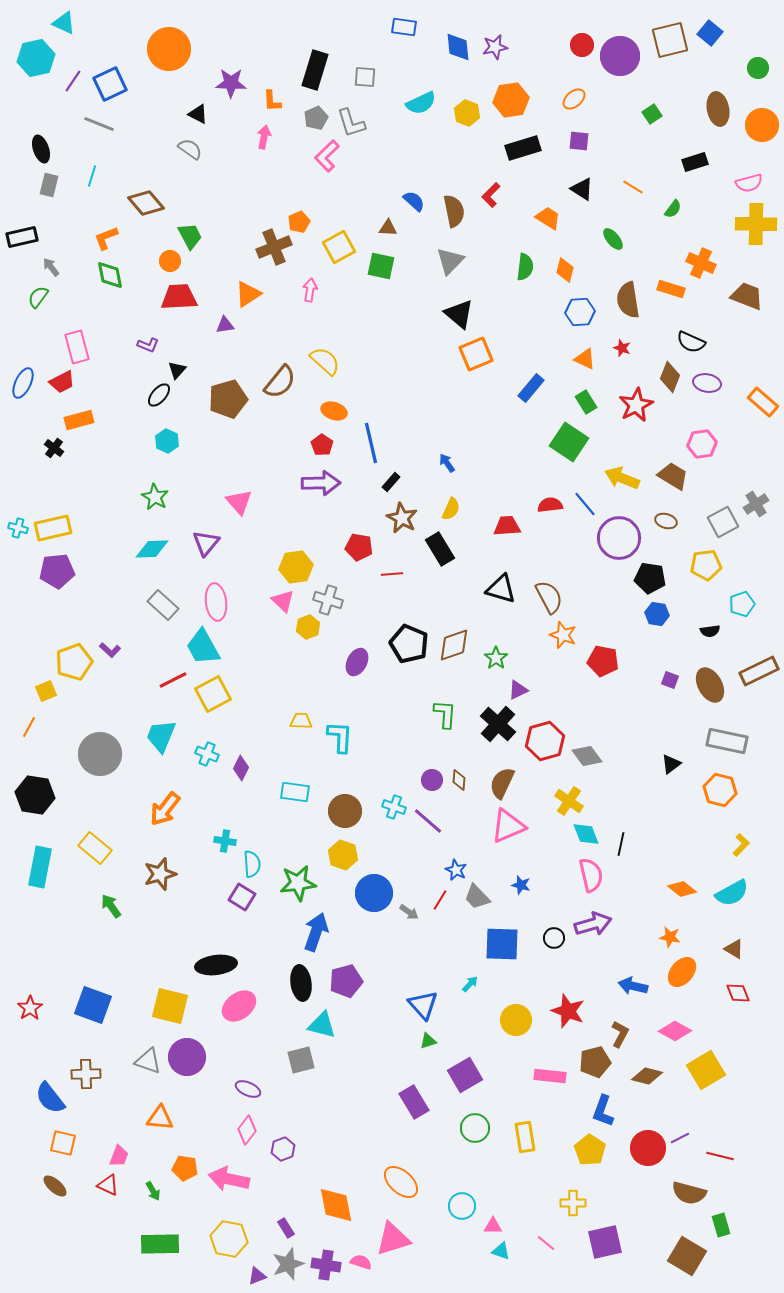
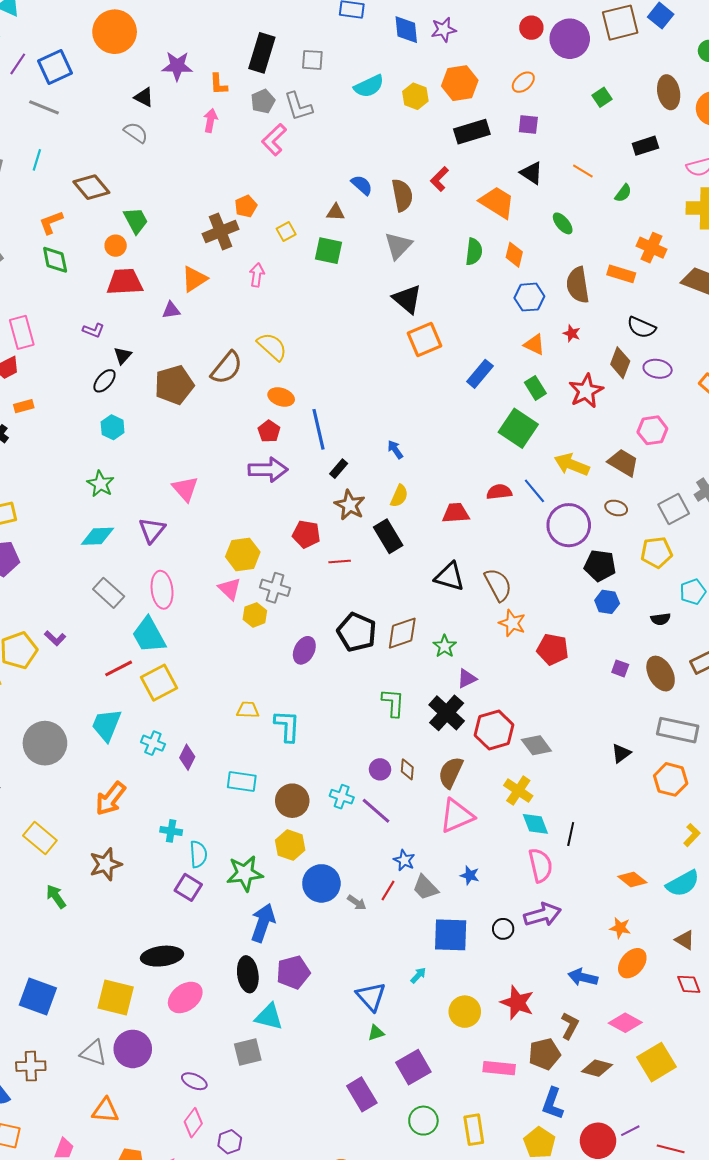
orange trapezoid: (548, 218) -> (497, 202), size x1.4
yellow square: (339, 247) -> (286, 231), size x0.6
orange rectangle: (79, 420) -> (24, 406), size x0.7

